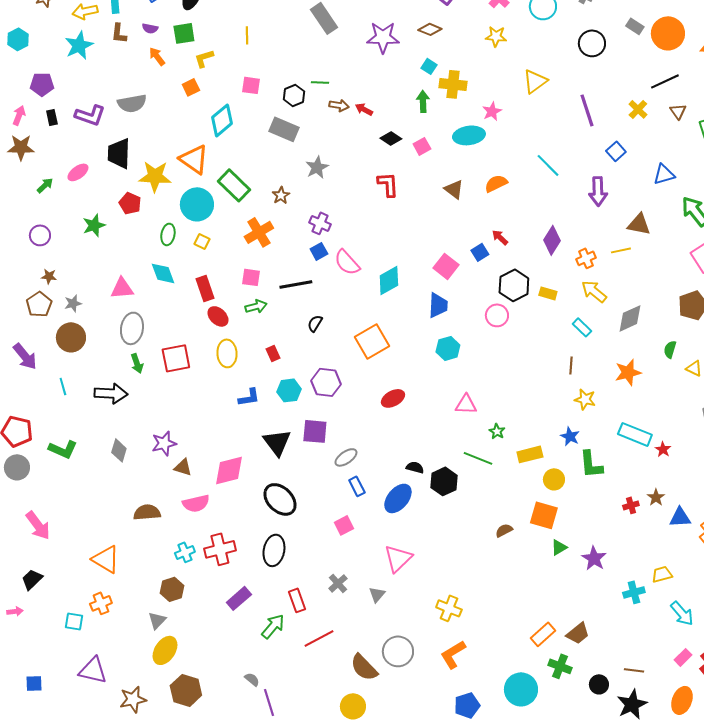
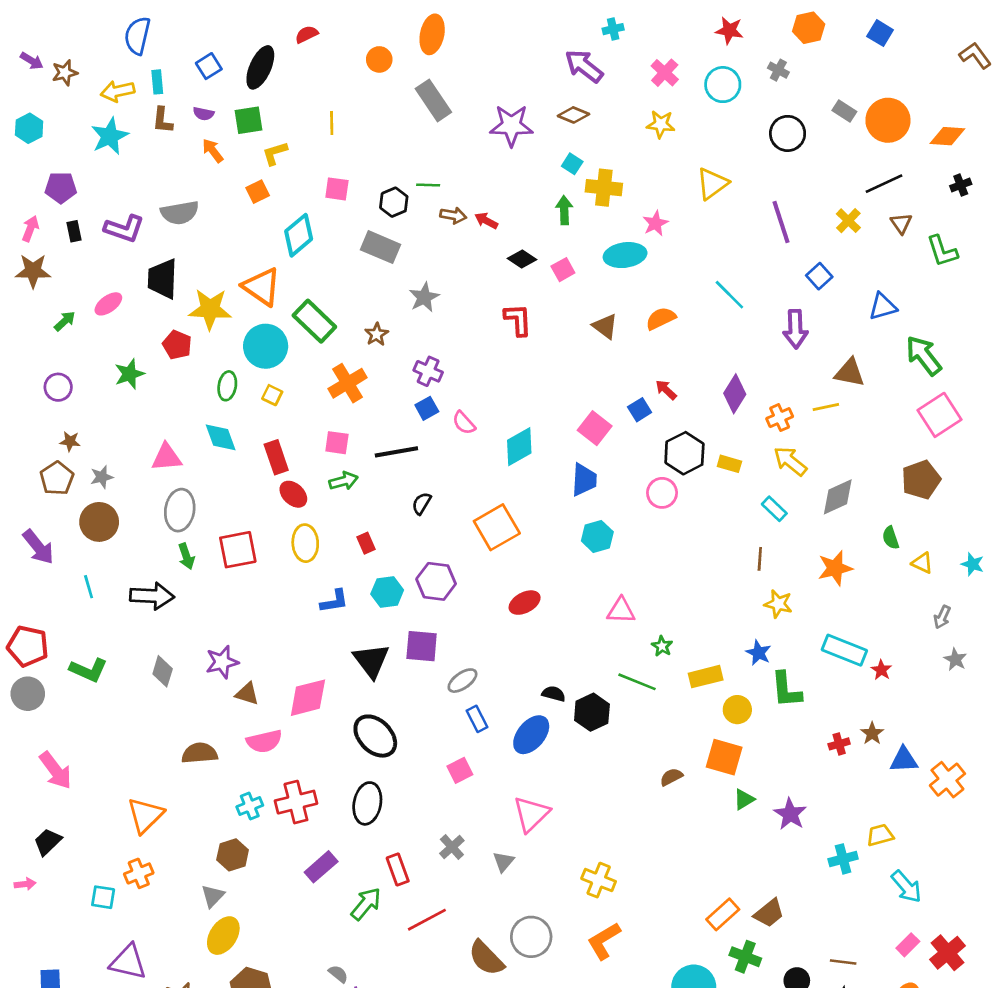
pink semicircle: (347, 262) -> (464, 423), size x0.7
green semicircle: (670, 349) -> (891, 538), turned -36
orange triangle: (106, 559) -> (145, 815), turned 44

